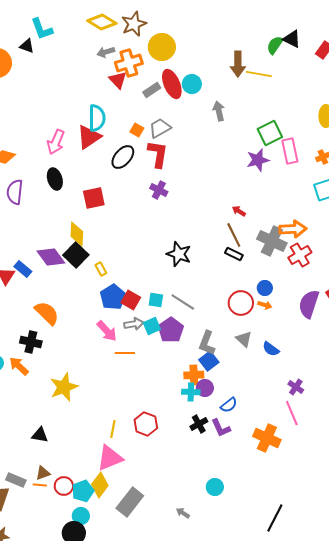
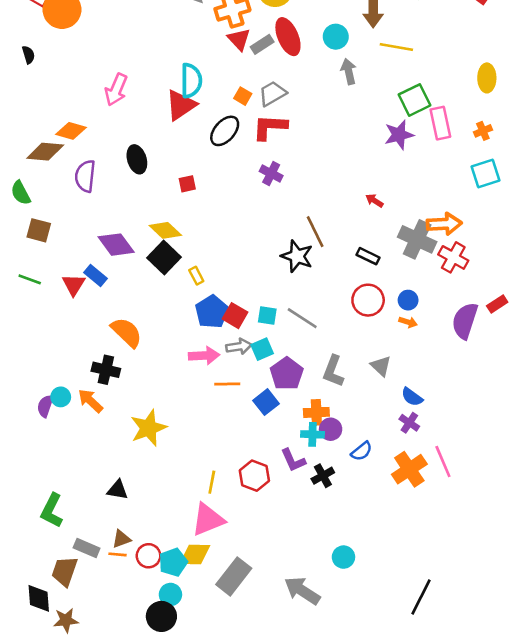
yellow line: (259, 74) -> (396, 47), moved
red triangle: (118, 80) -> (239, 39), moved
cyan circle: (192, 84) -> (336, 37), moved
pink arrow: (56, 142) -> (116, 90), moved
red L-shape: (158, 154) -> (270, 127), turned -96
red square: (94, 198) -> (187, 184), size x0.6
yellow diamond: (77, 234) -> (165, 230), turned -50
brown line: (234, 235) -> (315, 232), moved
red cross: (300, 255) -> (453, 257), turned -30
purple diamond: (51, 257) -> (116, 245), moved
red circle: (241, 303) -> (368, 300), moved
purple pentagon: (171, 330) -> (287, 374), moved
pink arrow: (107, 331) -> (204, 356), turned -50
blue semicircle: (271, 349) -> (412, 397), moved
blue square: (209, 361) -> (266, 402), moved
purple cross: (296, 387) -> (409, 423), moved
purple L-shape: (221, 428) -> (293, 460), moved
orange cross: (267, 438) -> (409, 469), moved, turned 32
yellow diamond: (100, 485) -> (195, 554), turned 55
gray arrow: (183, 513) -> (302, 591), size x2.0

